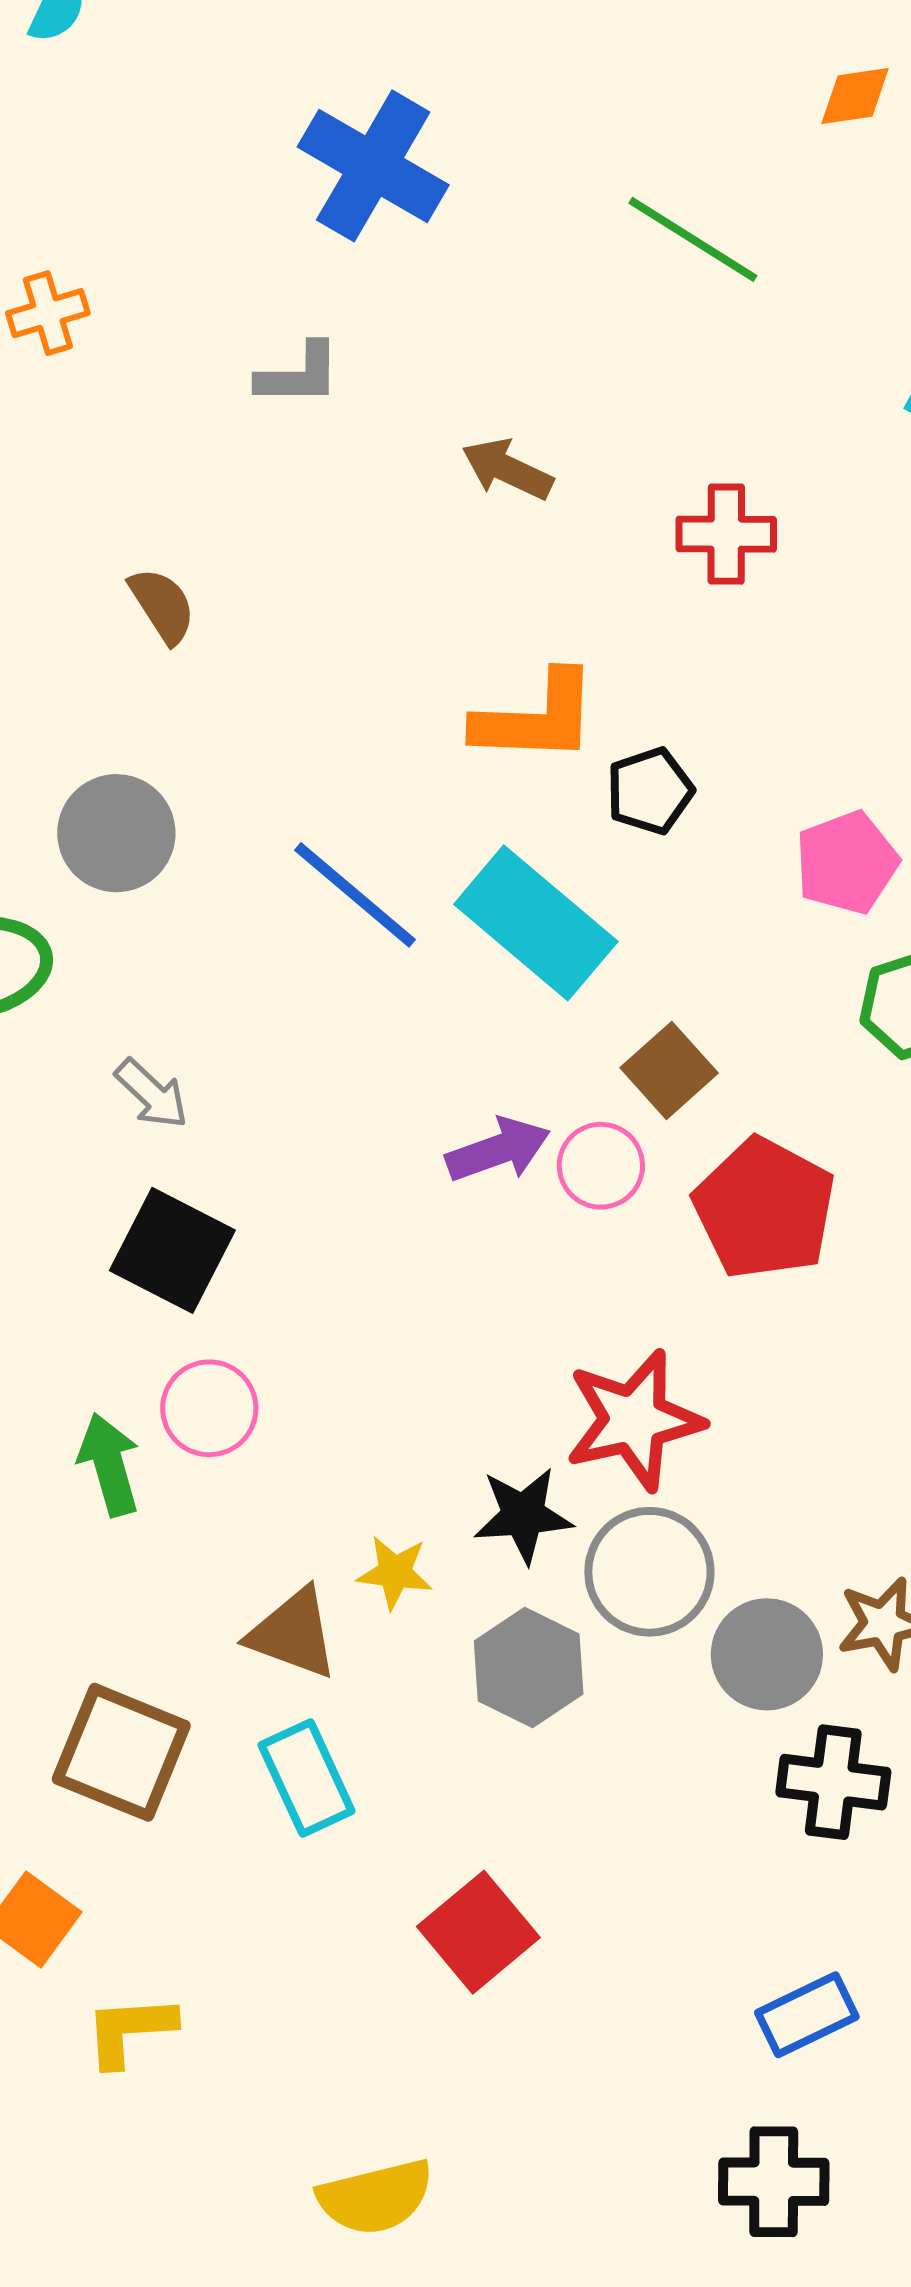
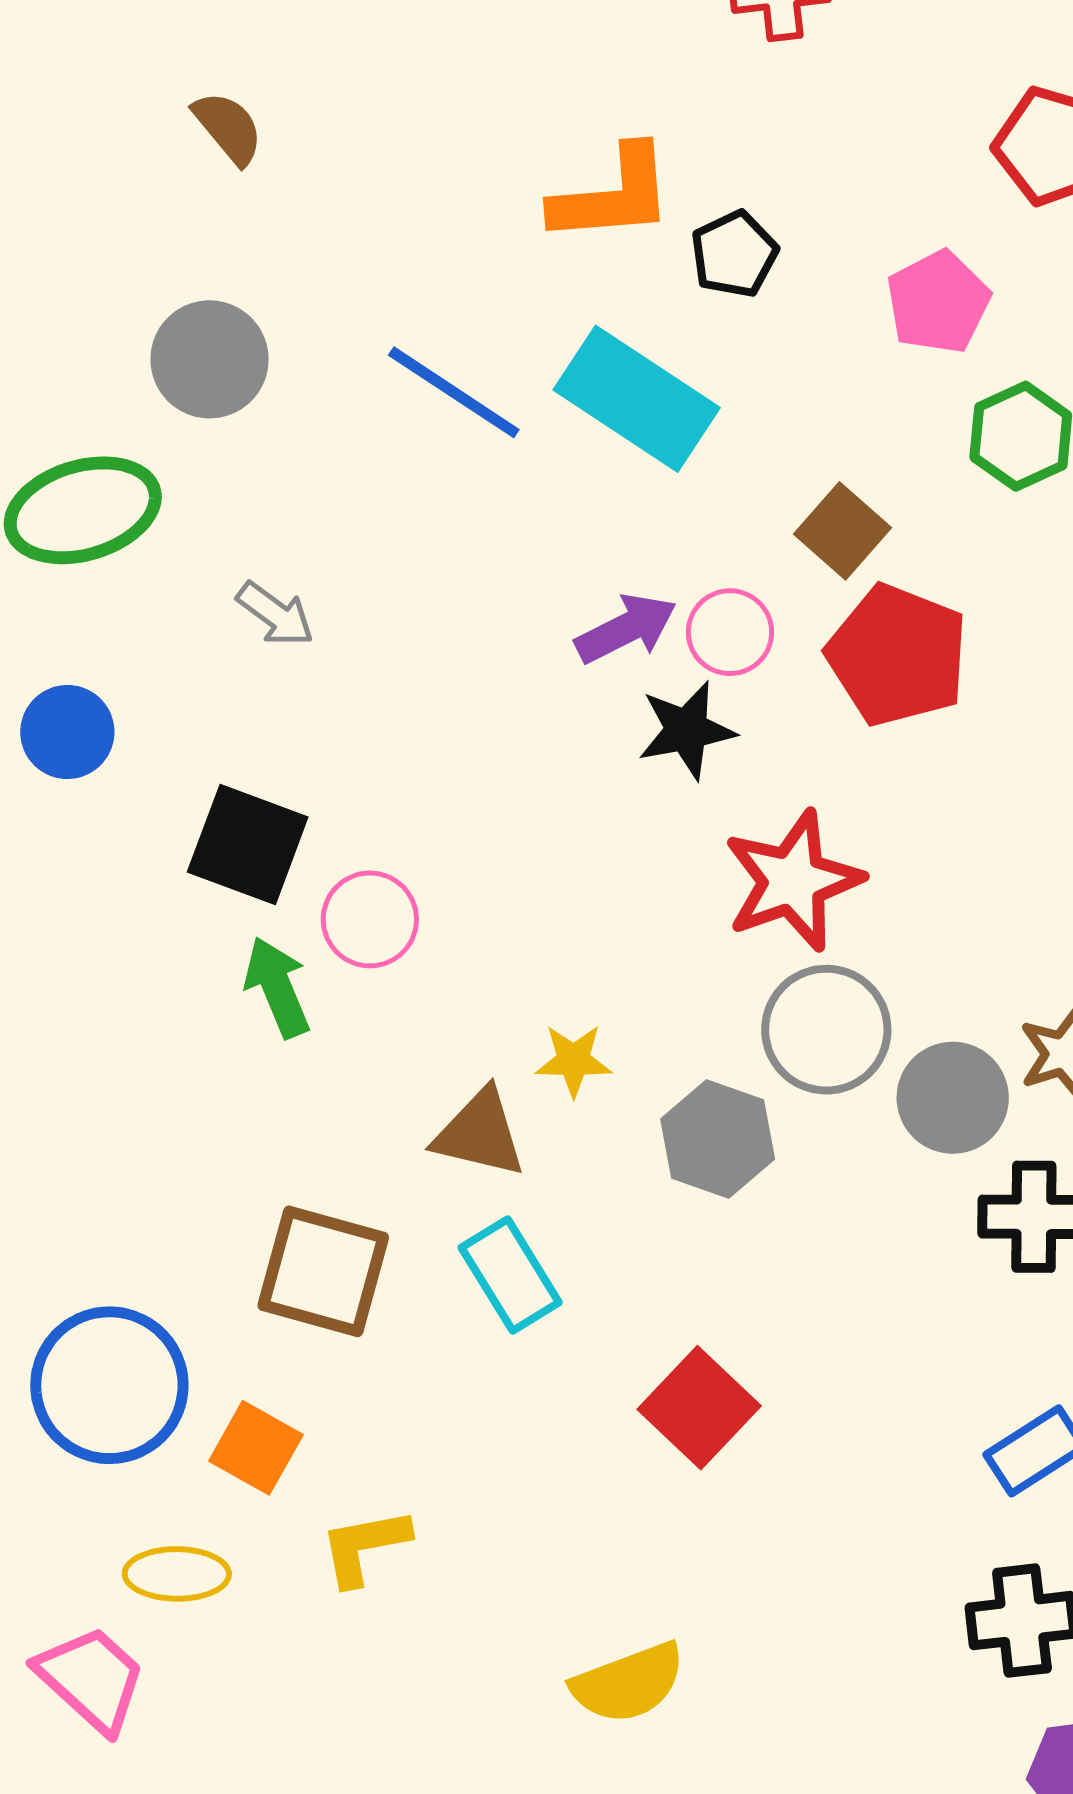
brown square: (669, 1070) -> (842, 531), moved
black square: (172, 1250) -> (248, 844), moved
black star: (523, 1515) -> (687, 730), moved

